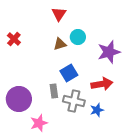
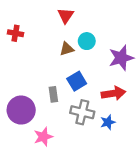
red cross: (14, 39) -> (16, 33), moved, turned -32
gray rectangle: (54, 91) -> (53, 94), moved

